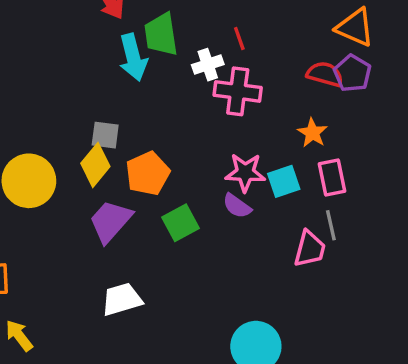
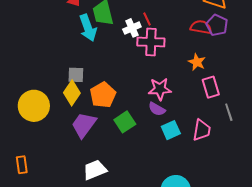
red line: (239, 39) -> (147, 19), moved
cyan square: (284, 181) -> (171, 130), moved
gray line: (331, 225) -> (229, 112), moved

